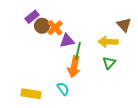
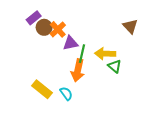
yellow arrow: (108, 42) -> (105, 54), moved
green triangle: (109, 63) -> (115, 66), turned -32
yellow rectangle: (31, 94) -> (42, 89), moved, turned 30

